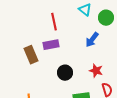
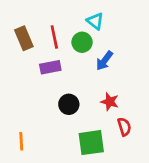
green circle: (106, 18) -> (82, 42), moved
brown rectangle: (31, 55) -> (24, 38), moved

